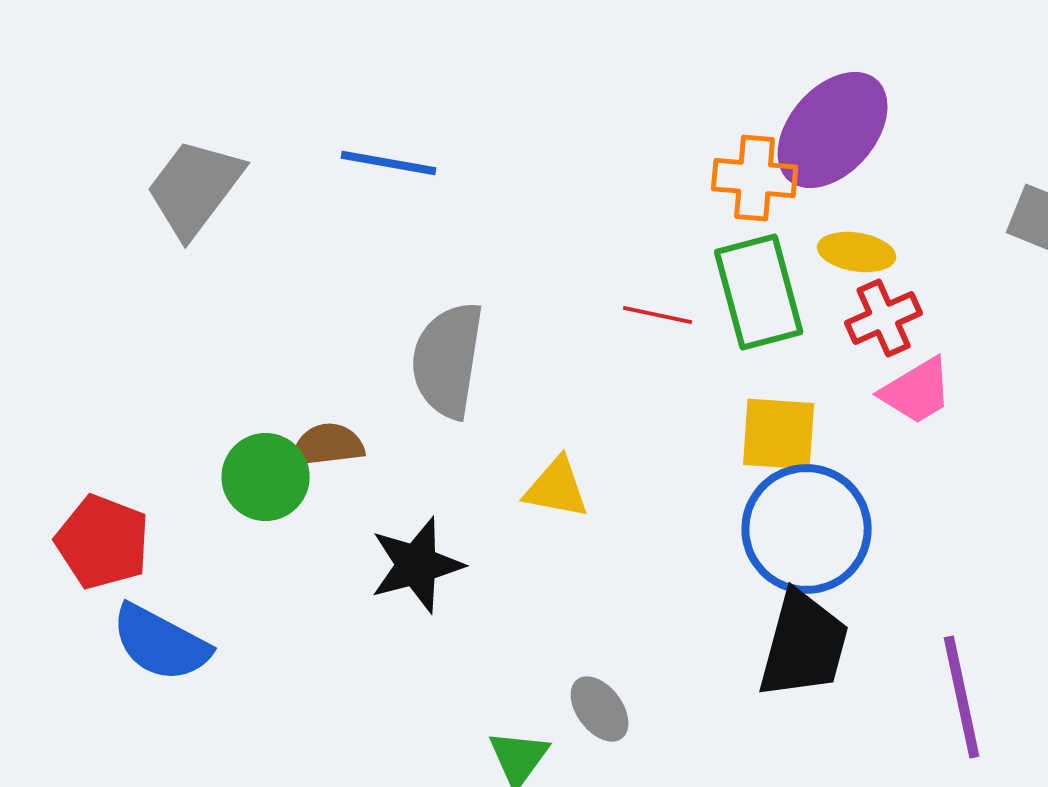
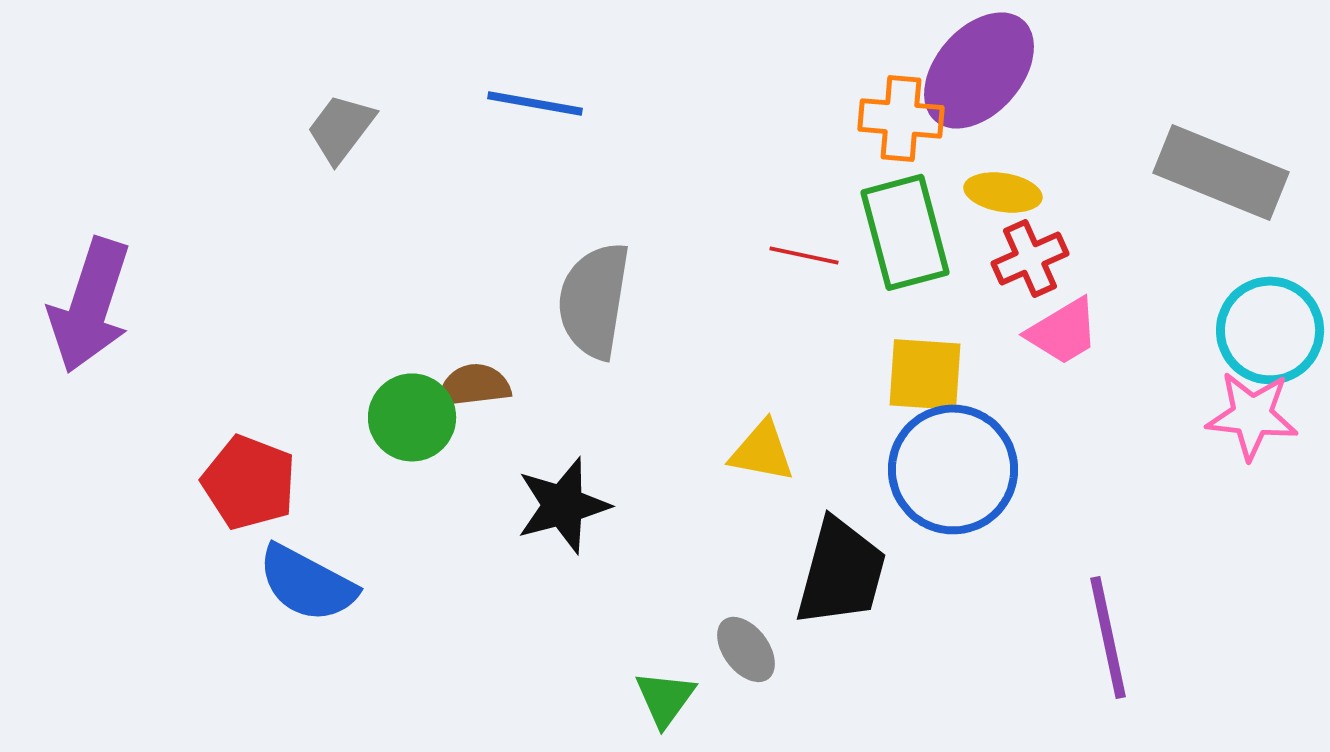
gray trapezoid: (195, 188) -> (341, 128), size x0.7
yellow triangle: (557, 488) -> (762, 451), moved
black trapezoid: (804, 645) -> (841, 572), moved

